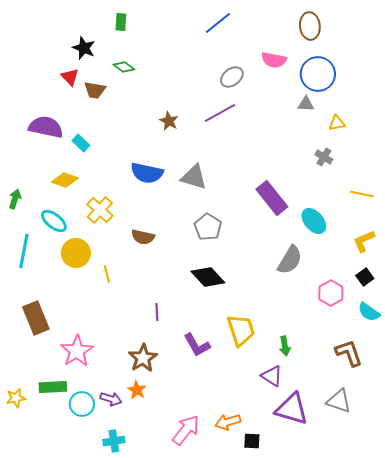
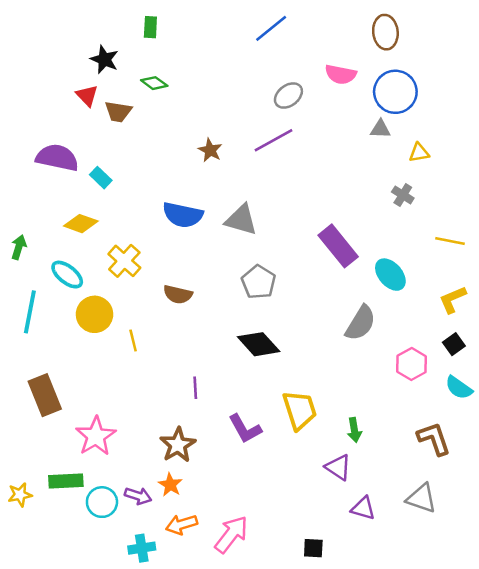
purple triangle: (292, 409) -> (363, 508), size x0.6
orange arrow: (228, 422) -> (182, 524), moved

